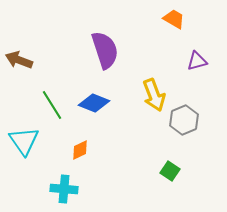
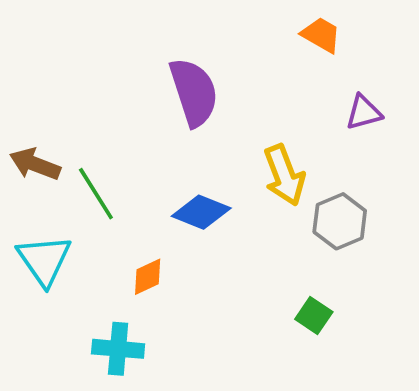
brown arrow: (19, 60) -> (35, 164), moved
blue diamond: (94, 103) -> (201, 212), moved

